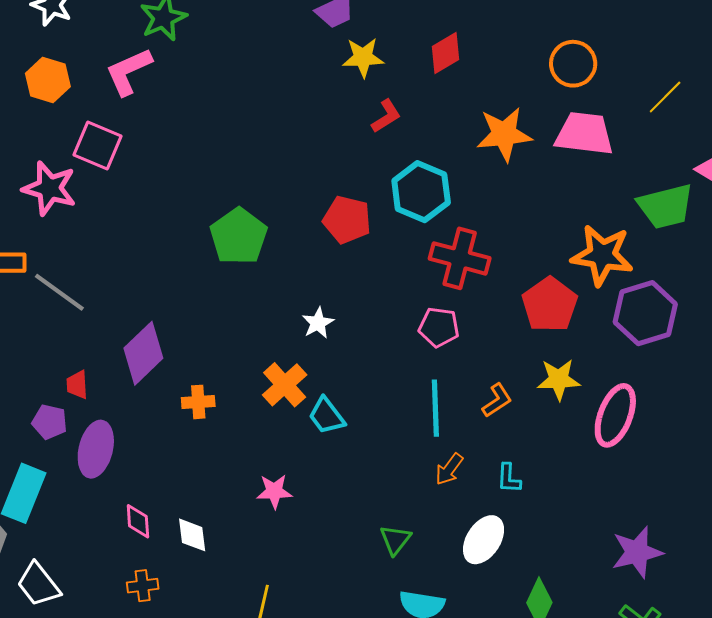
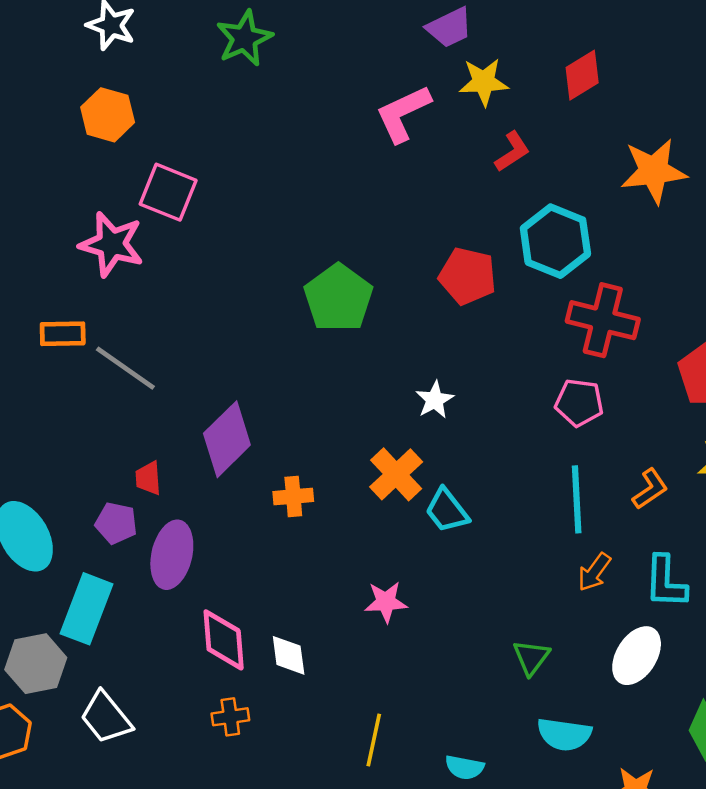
pink L-shape: (129, 71) -> (403, 114), moved
cyan L-shape: (509, 478) -> (666, 582), size x1.5
pink diamond: (138, 521) -> (224, 640), size x1.5

